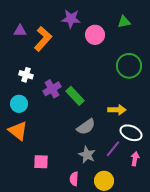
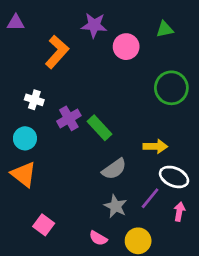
purple triangle: (20, 31) -> (16, 23), moved
pink square: (41, 162) -> (44, 225), moved, turned 35
pink semicircle: (74, 179) -> (98, 238), turned -64

